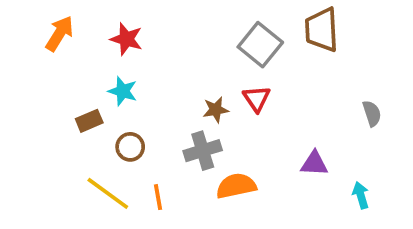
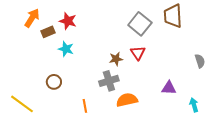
brown rectangle: (89, 121) -> (48, 32), moved
brown circle: (130, 147) -> (54, 82), moved
yellow line: (108, 193) -> (22, 104), moved

